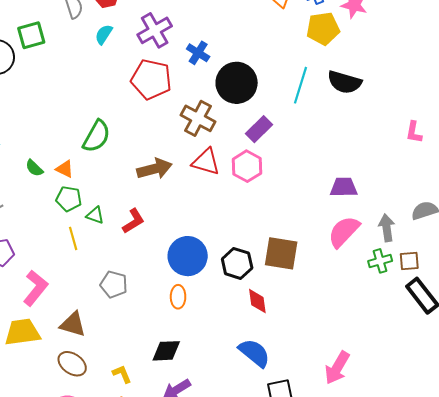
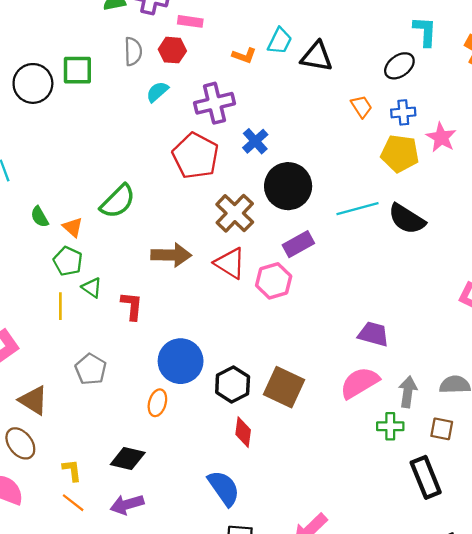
cyan line: (300, 85) -> (358, 209), turned 42
red L-shape: (133, 221) -> (132, 306), turned -68
brown square: (409, 261) -> (442, 429), moved

